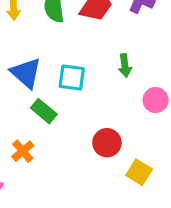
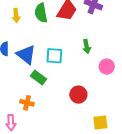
orange cross: (23, 151) -> (27, 103), turned -32
yellow square: (139, 172) -> (100, 122), moved, turned -35

